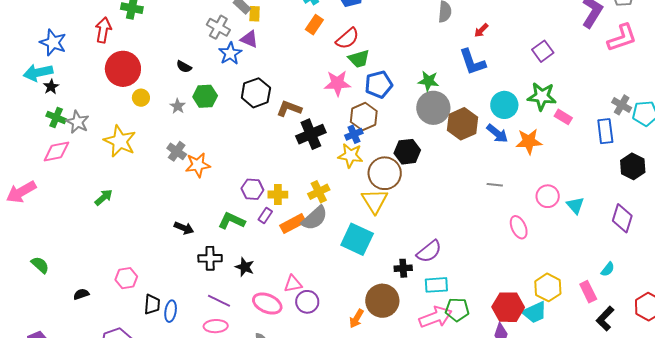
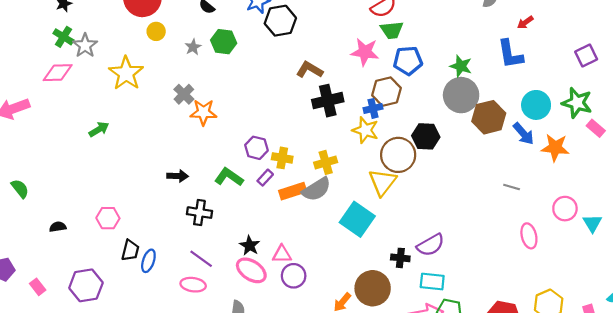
black hexagon: (256, 93) -> (280, 21), moved
black arrow: (184, 228) -> (178, 176), turned -30
black star: (245, 267) -> (250, 246), moved

